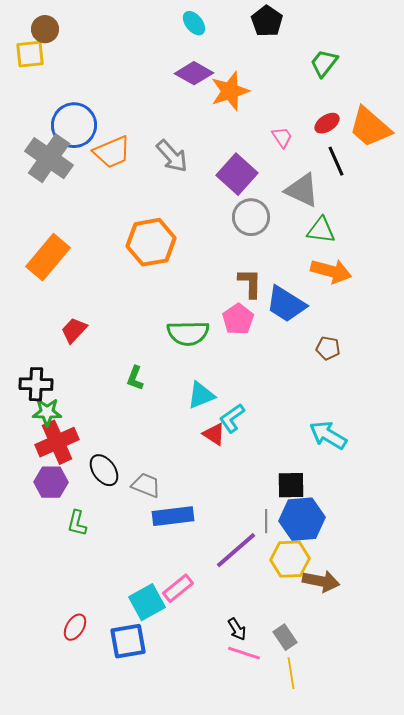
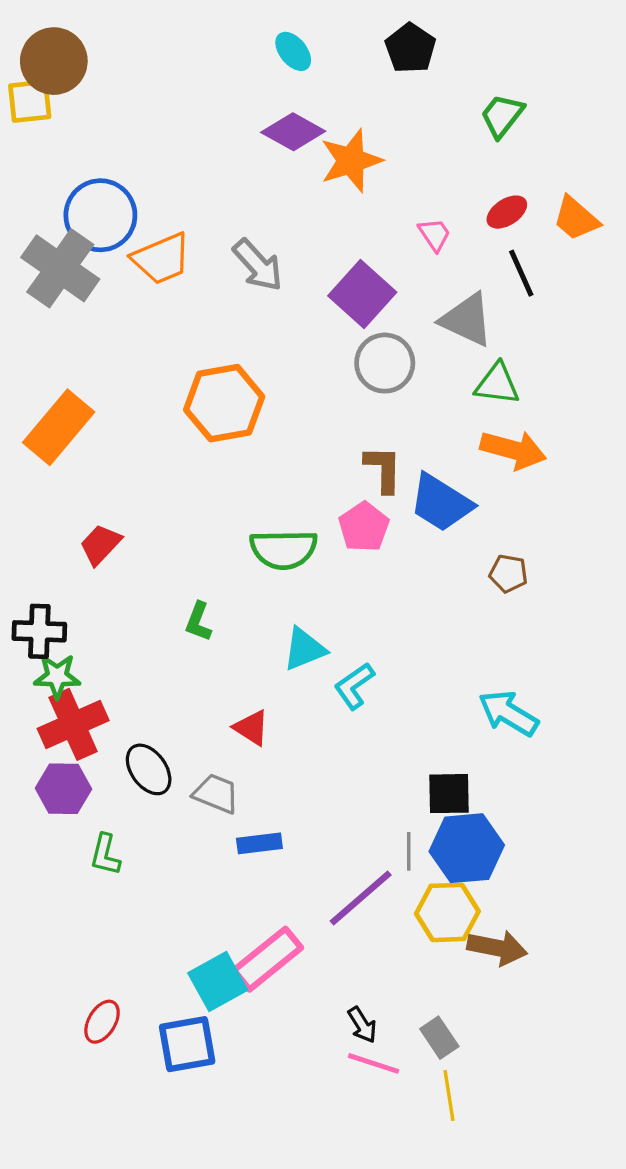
brown circle: (45, 29) -> (54, 61), size x1.5
orange trapezoid: (370, 127) -> (576, 218), size x0.7
red triangle: (214, 434) -> (251, 728), moved
blue rectangle: (173, 516) -> (259, 843), size x0.7
pink rectangle: (178, 588) -> (267, 959), size x1.4

